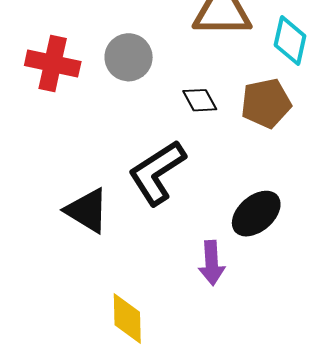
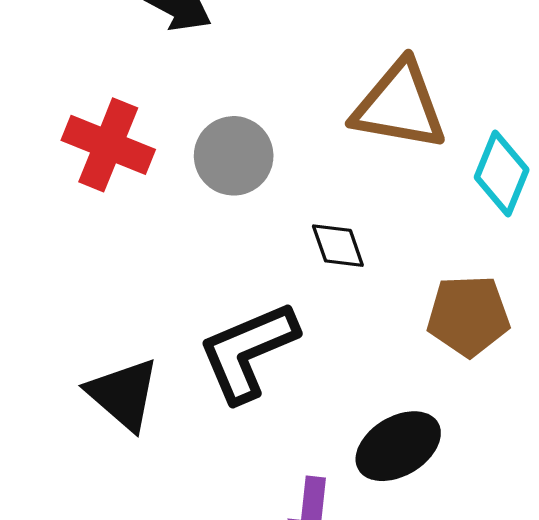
brown pentagon: (266, 103) -> (468, 316), moved

